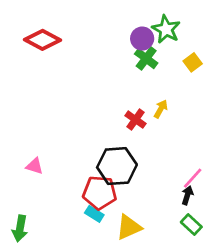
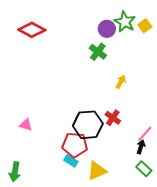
green cross: (146, 58) -> (98, 52), moved
yellow square: (193, 62) -> (145, 26), moved
red cross: (136, 120) -> (113, 118), moved

